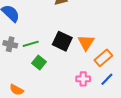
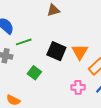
green line: (31, 44) -> (24, 42), moved

